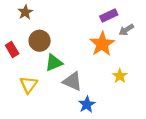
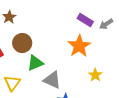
purple rectangle: (109, 15) -> (85, 20), turned 56
gray arrow: (126, 30) -> (106, 24), moved

